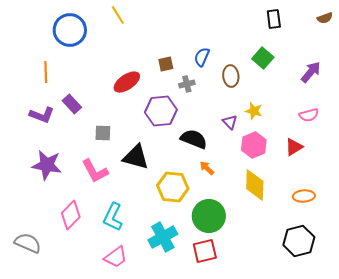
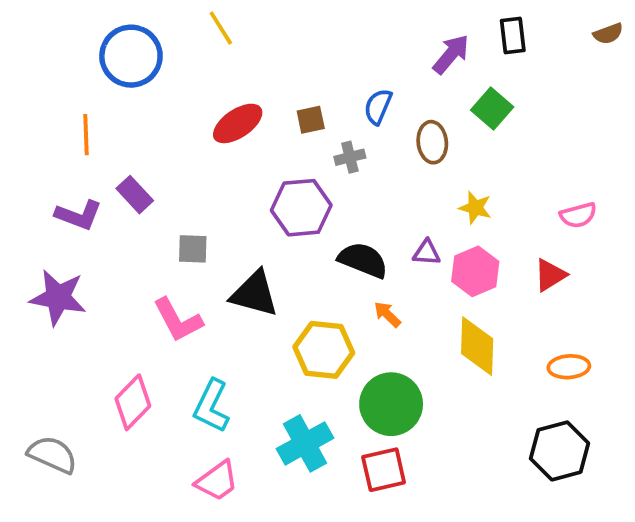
purple arrow: (311, 72) -> (451, 54), moved
red ellipse: (127, 82) -> (238, 123), moved
purple triangle: (230, 122) -> (427, 253), moved, turned -42
purple star: (47, 165) -> (58, 297), moved

